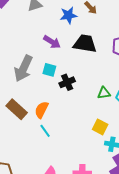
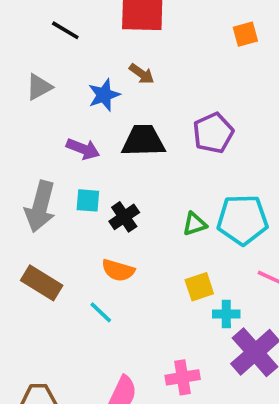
orange semicircle: (42, 110) -> (118, 270), moved, turned -90
yellow square: (100, 127) -> (199, 287), turned -35

